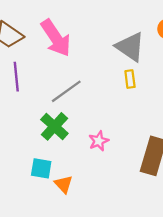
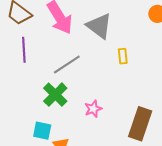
gray triangle: (130, 47) -> (99, 26), moved

